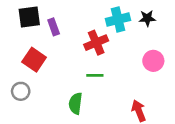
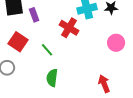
red cross: (96, 43) -> (69, 28), turned -36
green line: (95, 75) -> (47, 50), moved, turned 48

